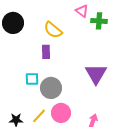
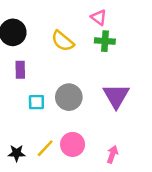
green cross: (99, 21) -> (105, 41), moved
purple rectangle: (46, 52) -> (20, 70), moved
gray circle: (51, 88) -> (69, 97), moved

